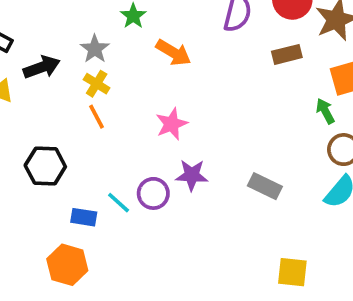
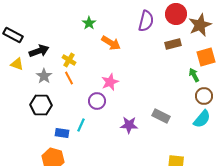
gray star: (95, 49) -> (44, 76), moved
purple star: (192, 175) -> (129, 125), moved
purple circle: (153, 193) -> (97, 101), moved
cyan line: (119, 203) -> (81, 125), turned 72

